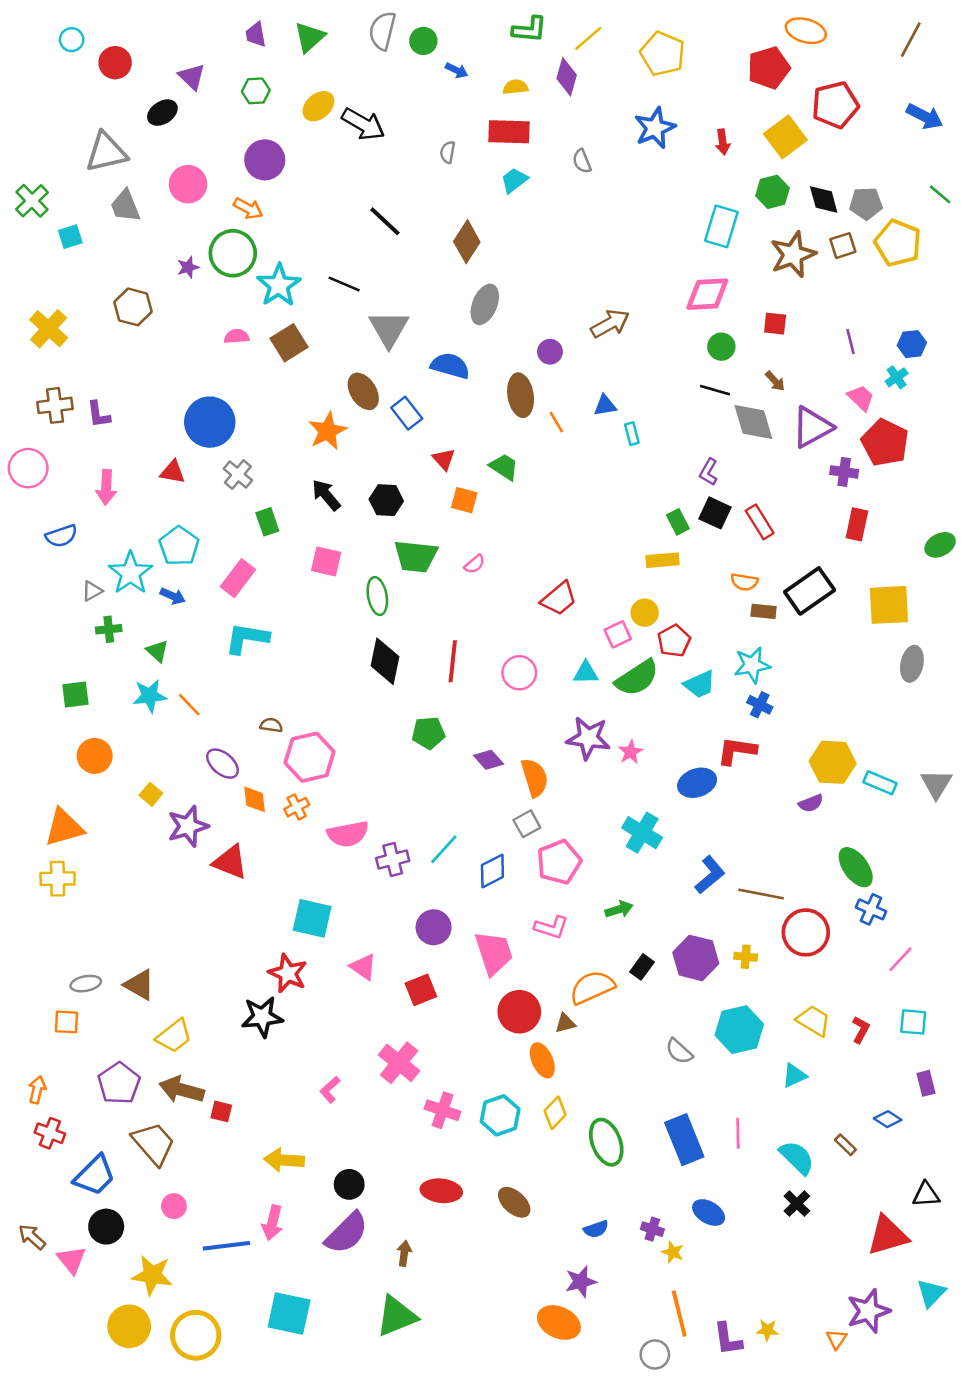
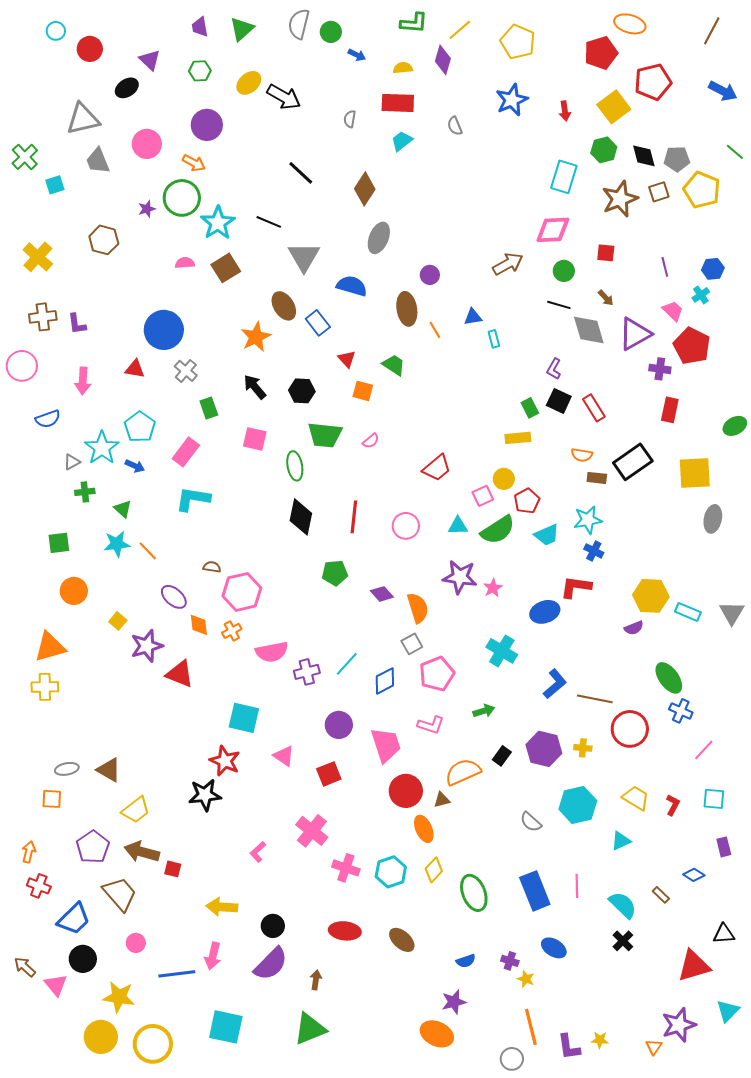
brown arrow: (610, 324) -> (508, 264), moved

